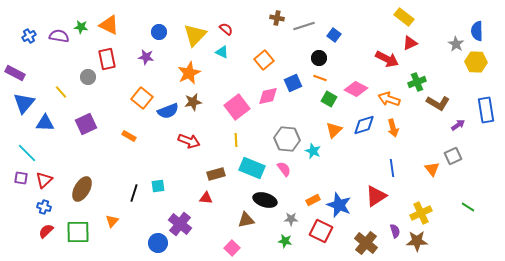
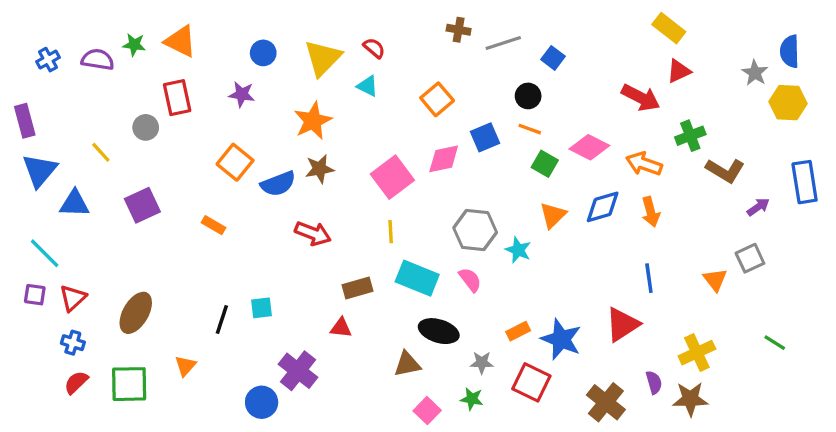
purple rectangle: (15, 73) -> (25, 121), turned 48
pink square: (232, 248) -> (427, 411), moved

